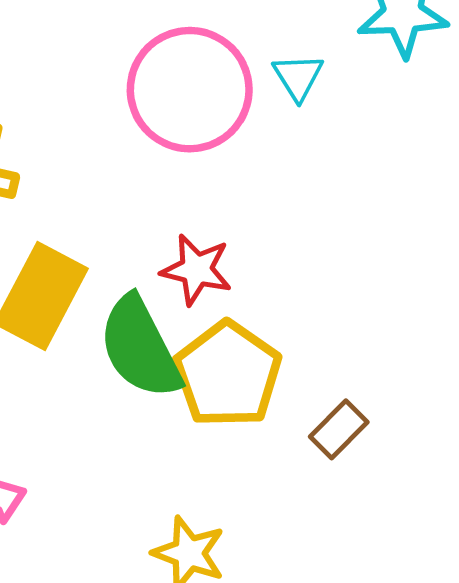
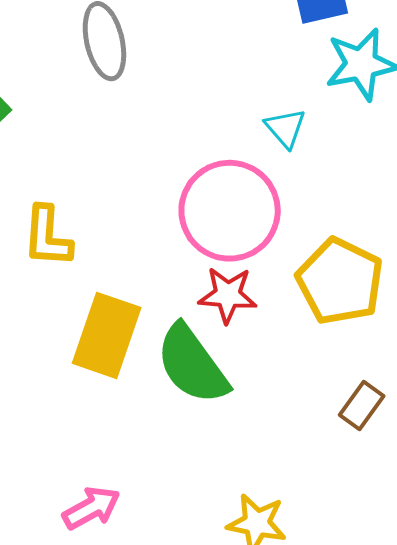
pink circle: (190, 90) -> (230, 211), moved
yellow pentagon: (228, 374) -> (340, 281), moved

